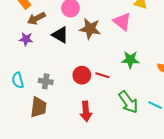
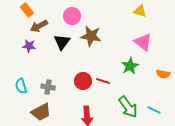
pink triangle: (122, 21) -> (143, 42), moved
black triangle: (60, 35) -> (62, 42), turned 36
green star: (130, 60) -> (130, 66), turned -30
brown trapezoid: (38, 107) -> (41, 112), turned 55

